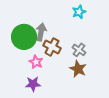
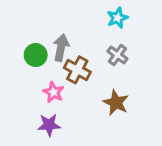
green circle: (24, 37) -> (36, 55), size x0.6
gray cross: (79, 50) -> (117, 55), moved

